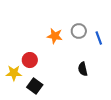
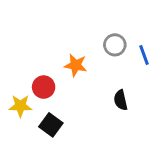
orange star: (55, 36) -> (76, 65), moved

